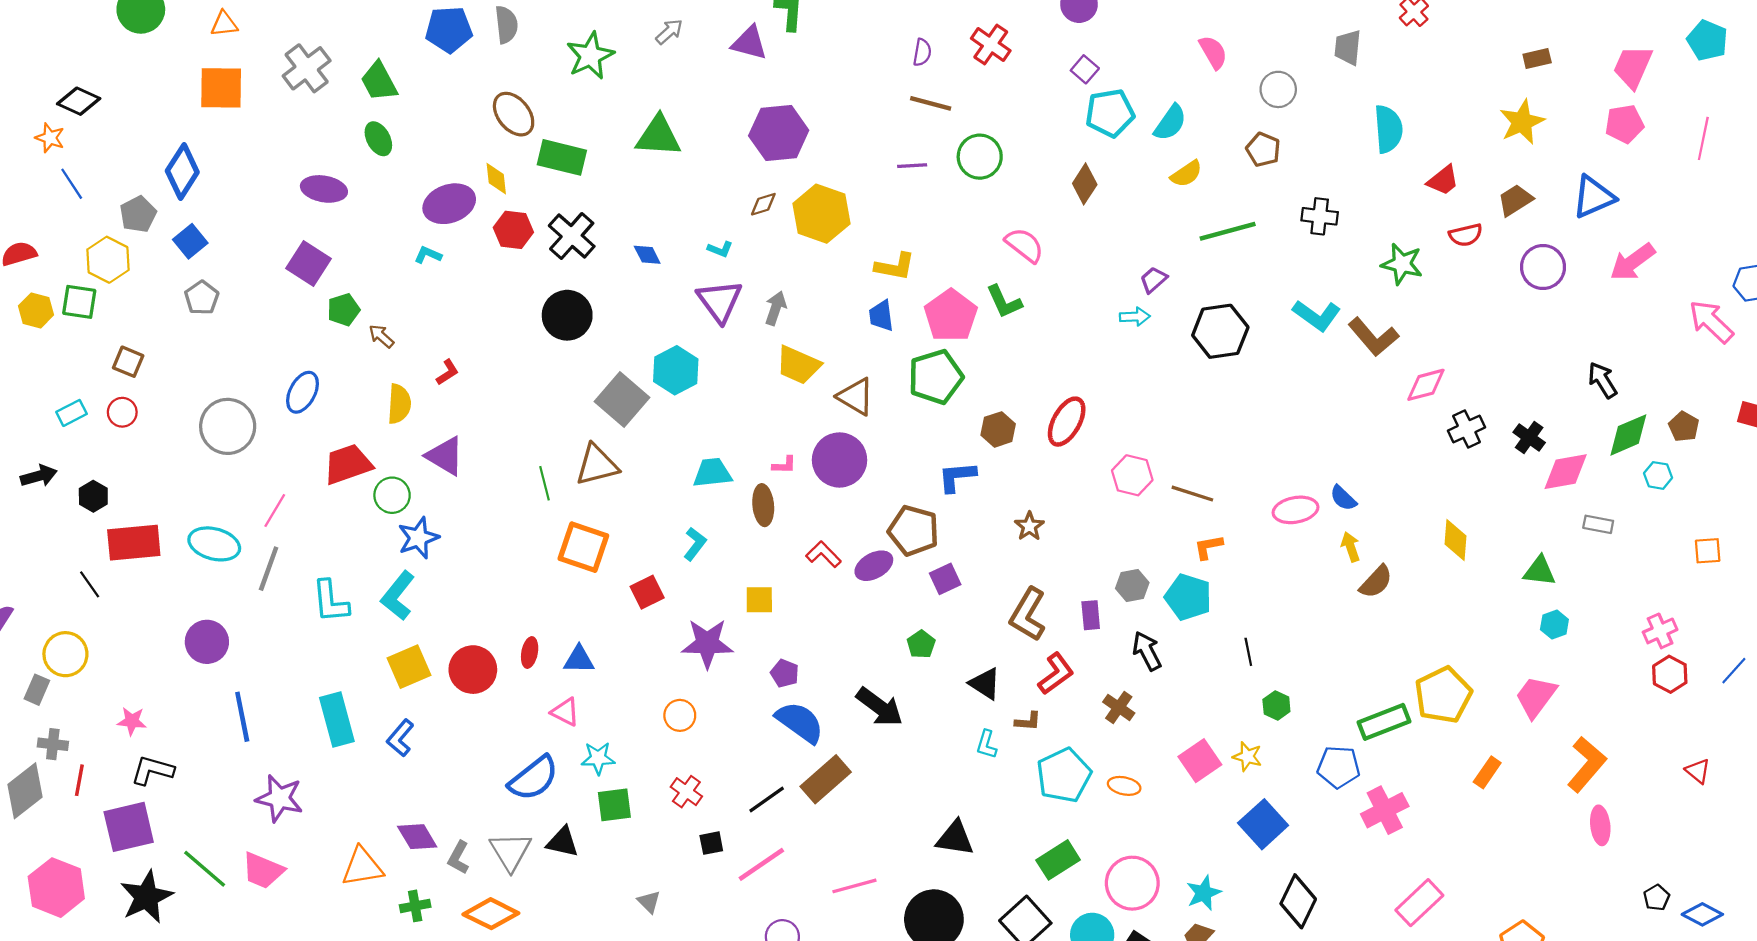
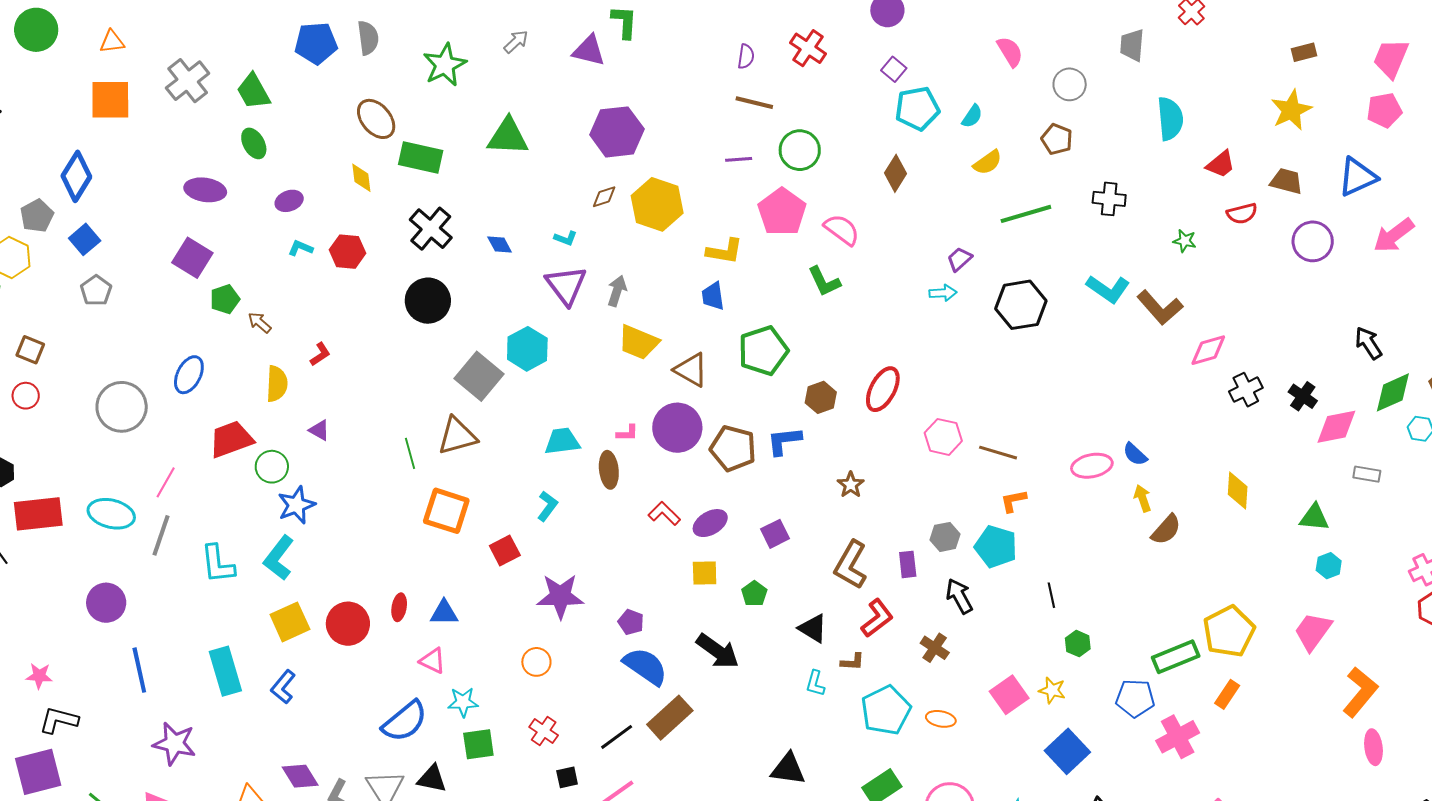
cyan semicircle: (1170, 123) -> (972, 116), size x0.7
brown trapezoid: (1515, 200) -> (1286, 181), turned 48
purple ellipse: (449, 204) -> (289, 201), moved, size x0.6
red hexagon: (513, 230) -> (347, 252), moved
green star: (1402, 264) -> (1185, 241), size x0.6
pink pentagon: (951, 316) -> (782, 212), moved
purple triangle: (445, 456) -> (319, 430), size x0.6
brown pentagon: (913, 531) -> (733, 448), moved
yellow square: (759, 600) -> (705, 573), moved
orange rectangle: (1487, 772) -> (1227, 694), moved

